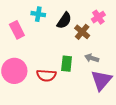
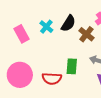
cyan cross: (38, 14) -> (46, 27), moved, turned 32

